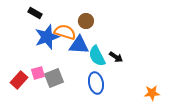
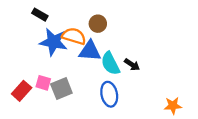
blue star: (47, 37) -> (53, 42), turned 30
pink square: (38, 73) -> (43, 83), turned 32

